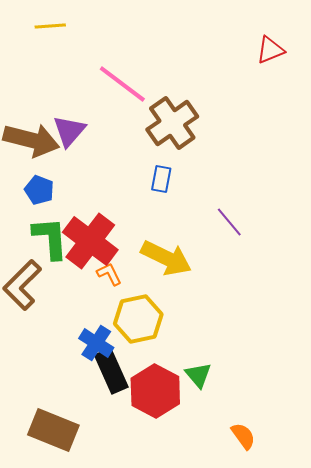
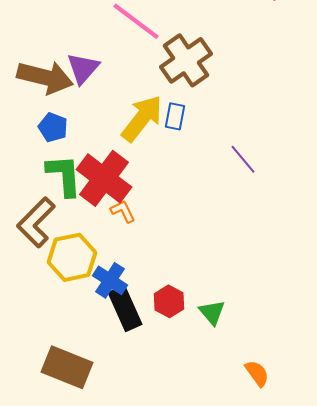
yellow arrow: (166, 258) -> (142, 118), moved, turned -78
yellow hexagon: (138, 319) -> (72, 257), moved
red hexagon: (155, 391) -> (169, 301), moved, size x0.6

